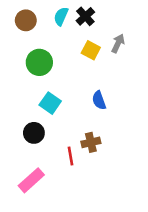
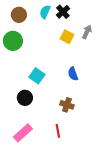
green circle: (39, 62) -> (13, 41), moved
brown cross: (91, 142) -> (67, 105), turned 32
red line: (71, 156) -> (58, 131), moved

